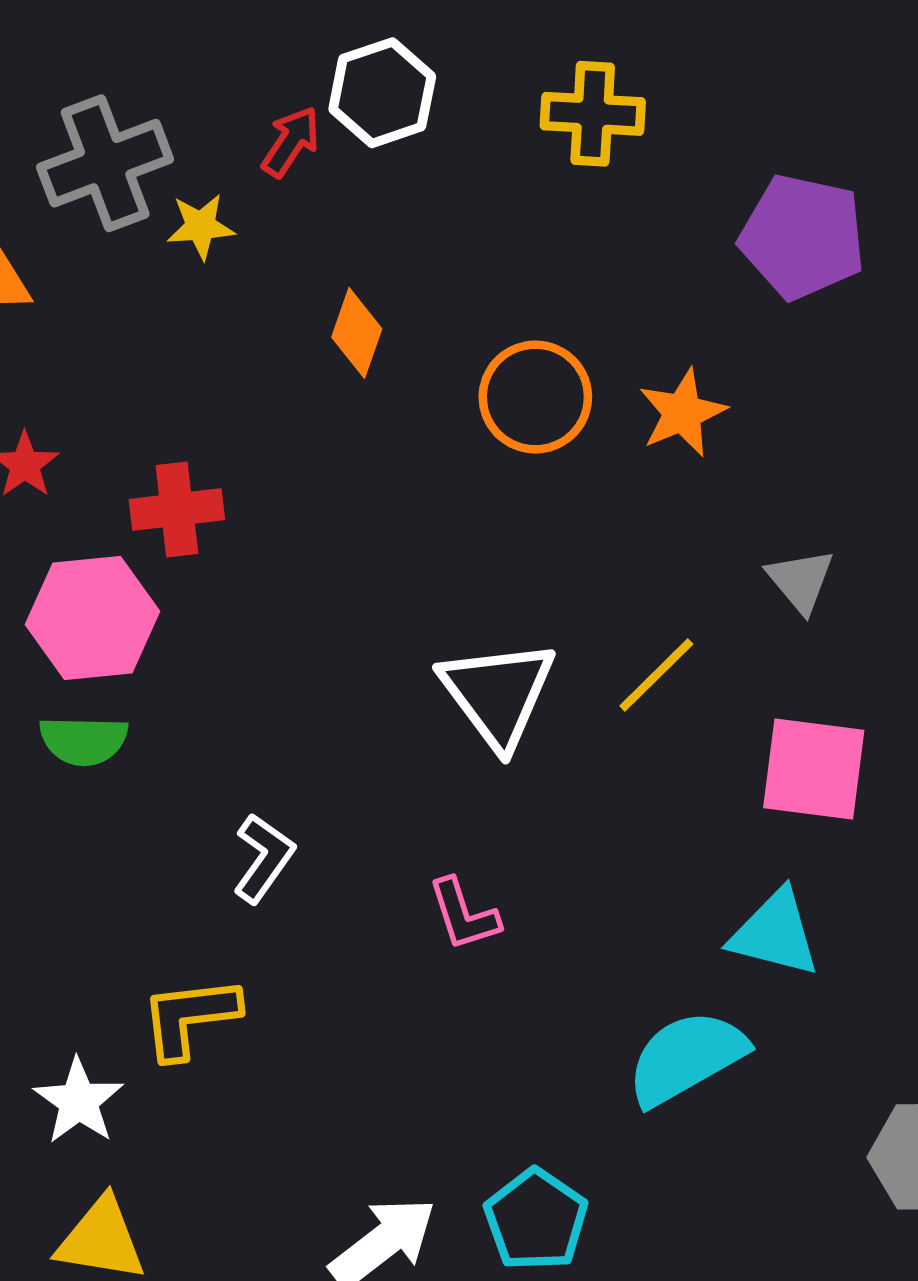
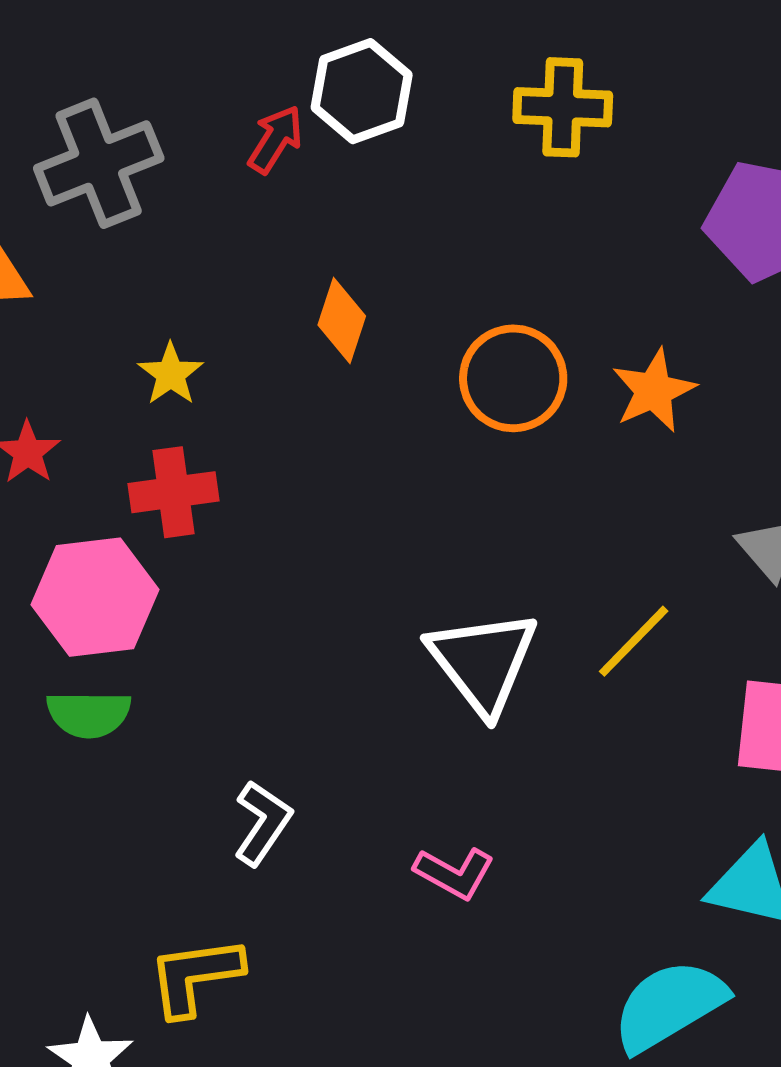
yellow star: (201, 226) -> (171, 374), moved, turned -30
pink L-shape: (464, 914) -> (454, 873), turned -42

